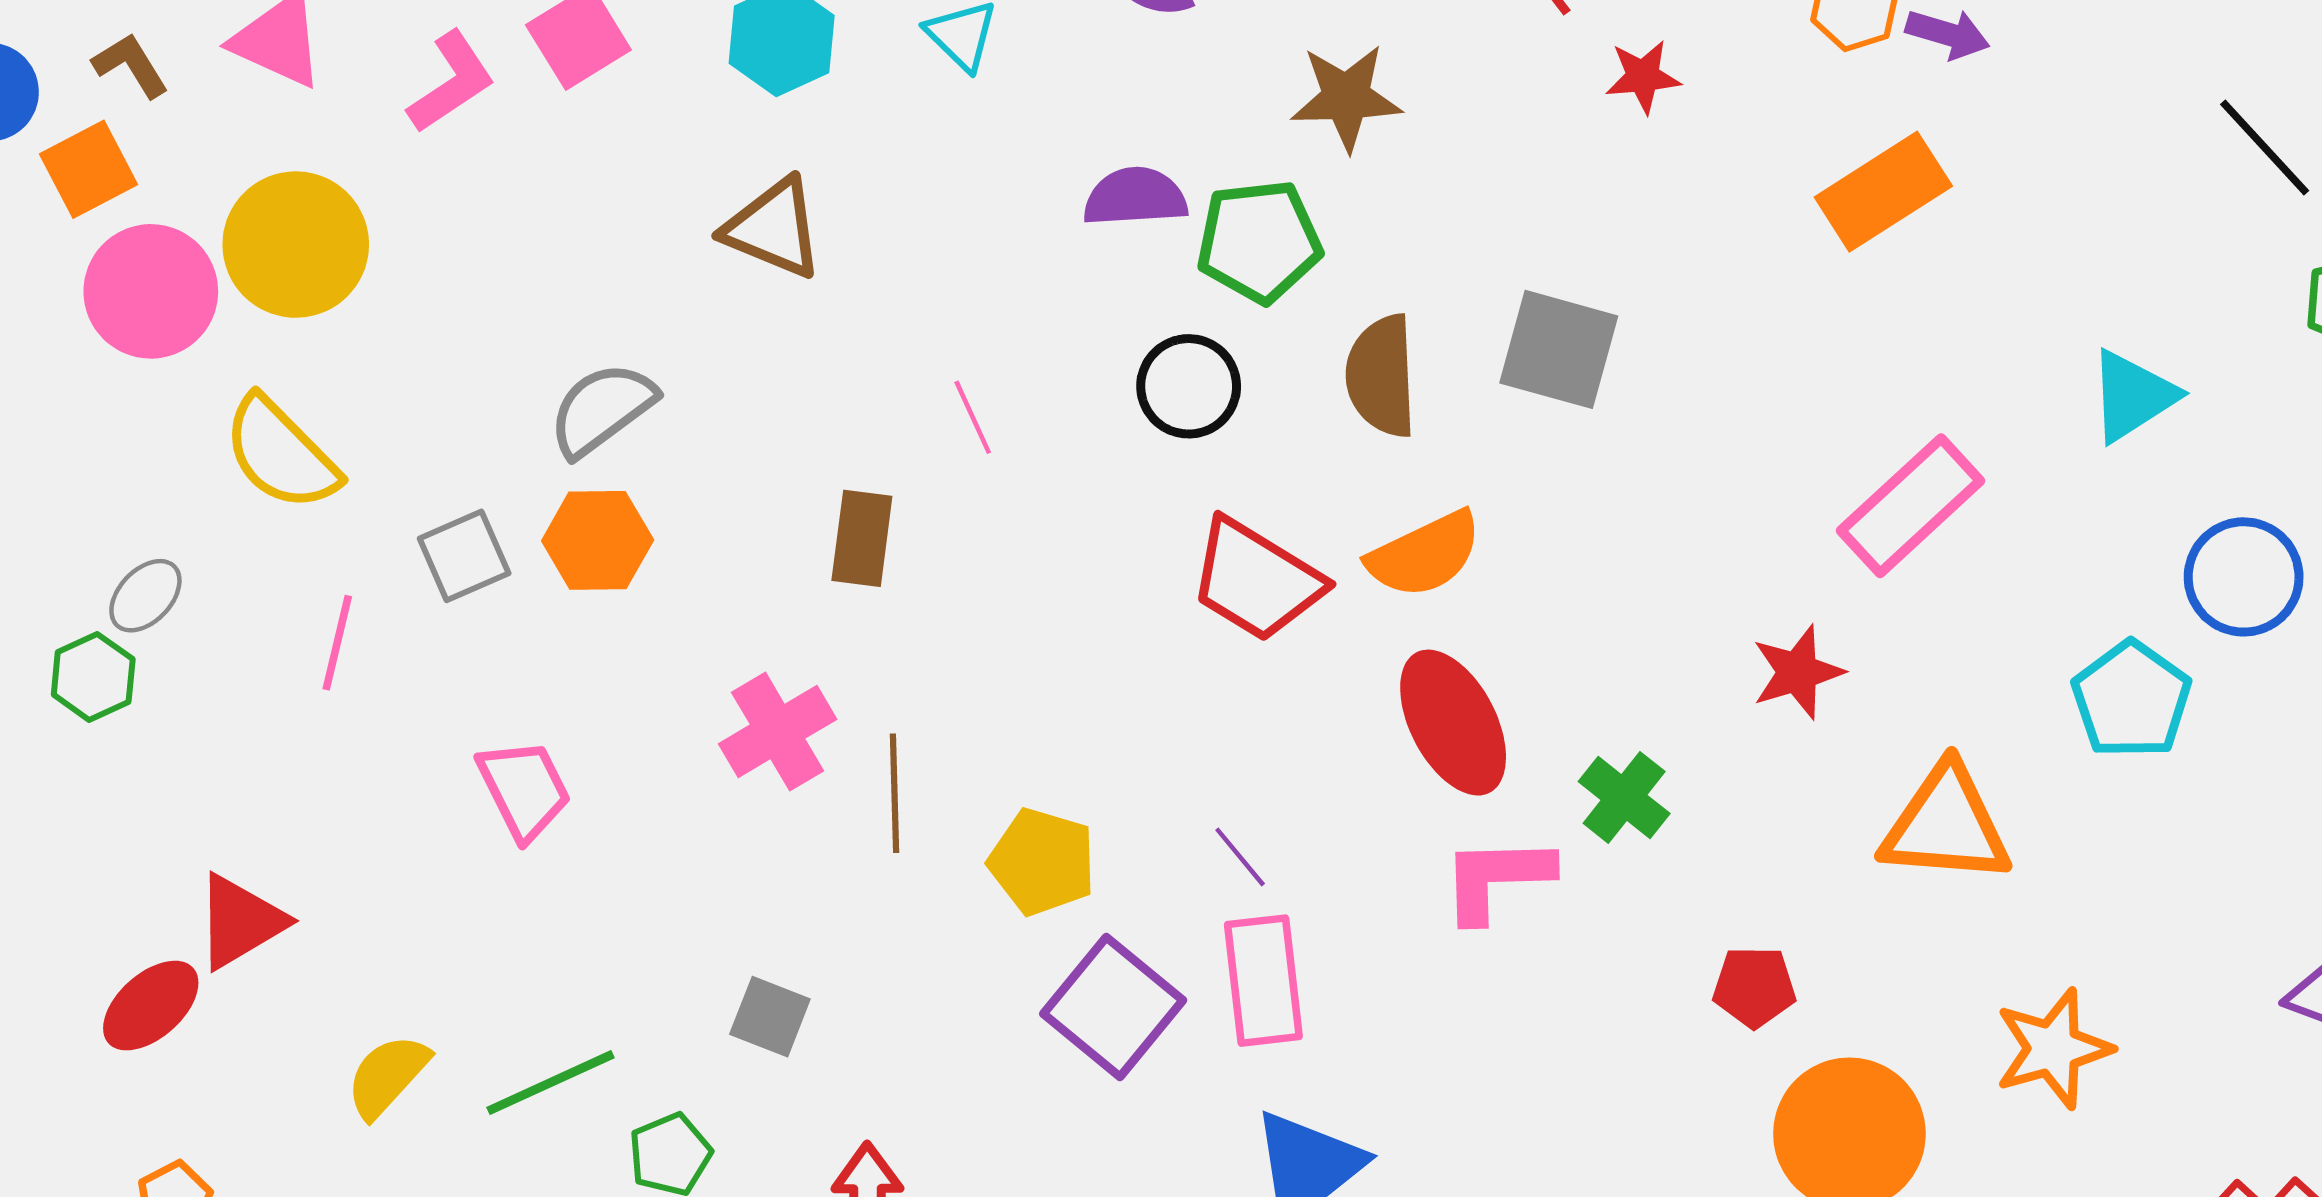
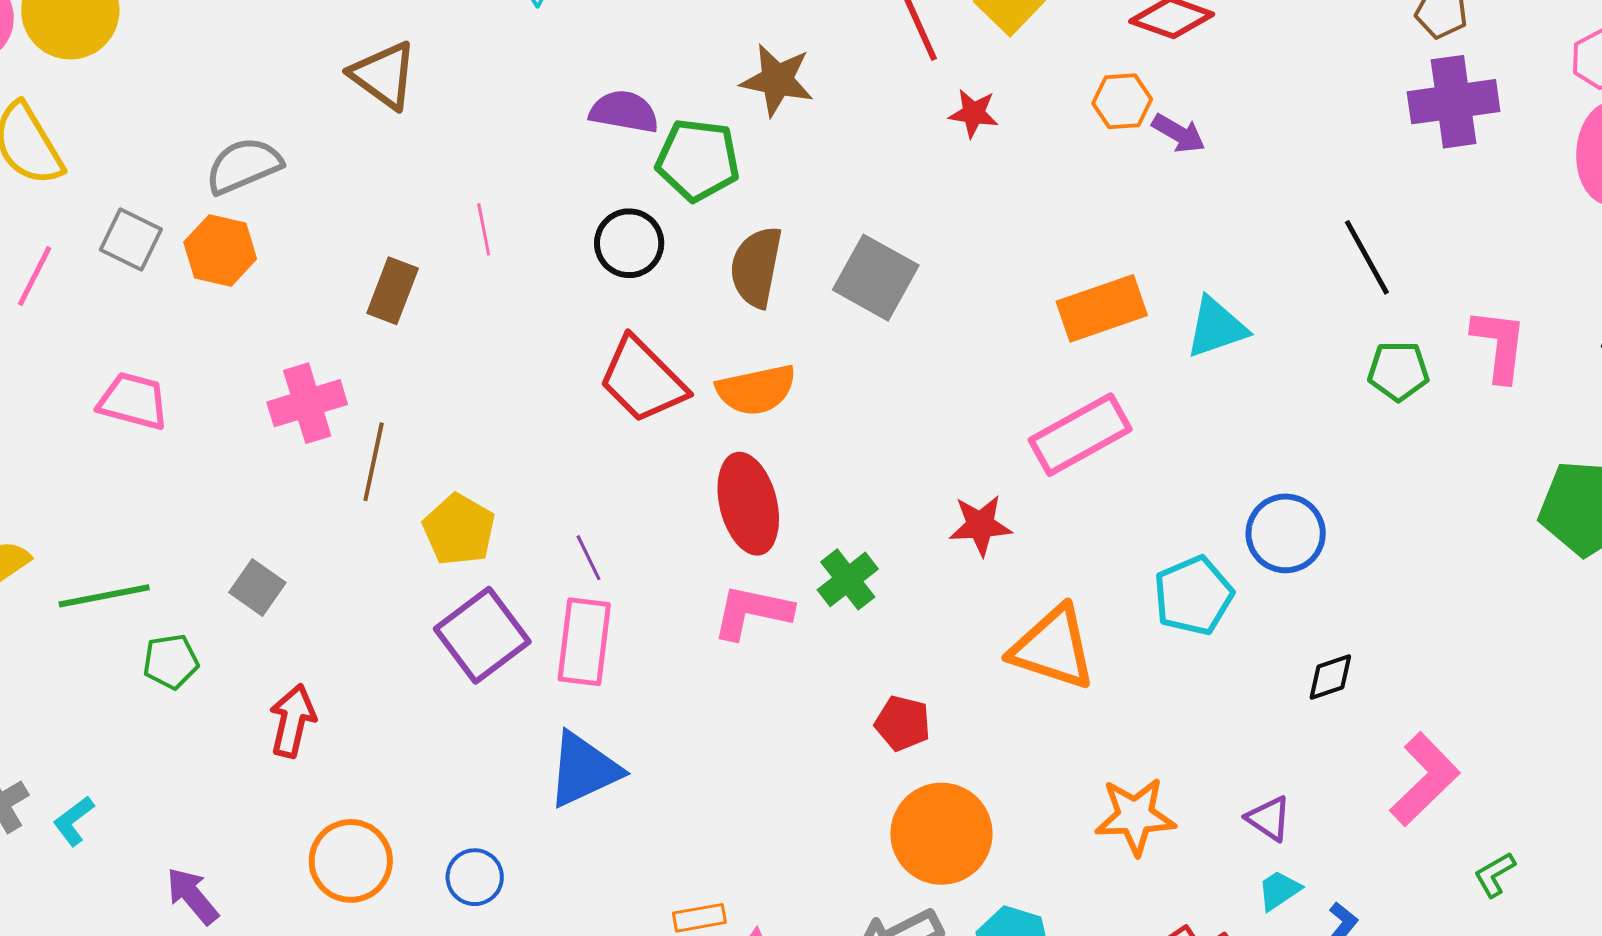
orange rectangle: (1883, 192) -> (1102, 308), moved
cyan triangle: (2132, 396) -> (1216, 327), moved
gray square: (464, 556) -> (131, 239), turned 36
pink trapezoid: (524, 789) -> (133, 401), turned -62
orange star: (2053, 1049) -> (1135, 816), moved

